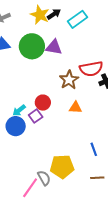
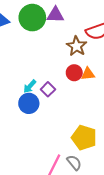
red circle: (43, 103) -> (74, 73), moved
yellow pentagon: (62, 167) -> (84, 138), turned 30
gray semicircle: (44, 178) -> (74, 163), moved

